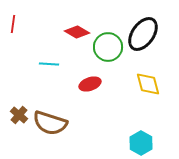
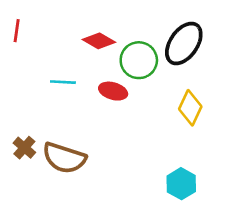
red ellipse: (90, 84) -> (113, 91), moved, turned 35
yellow diamond: (148, 84) -> (190, 108), turned 40

